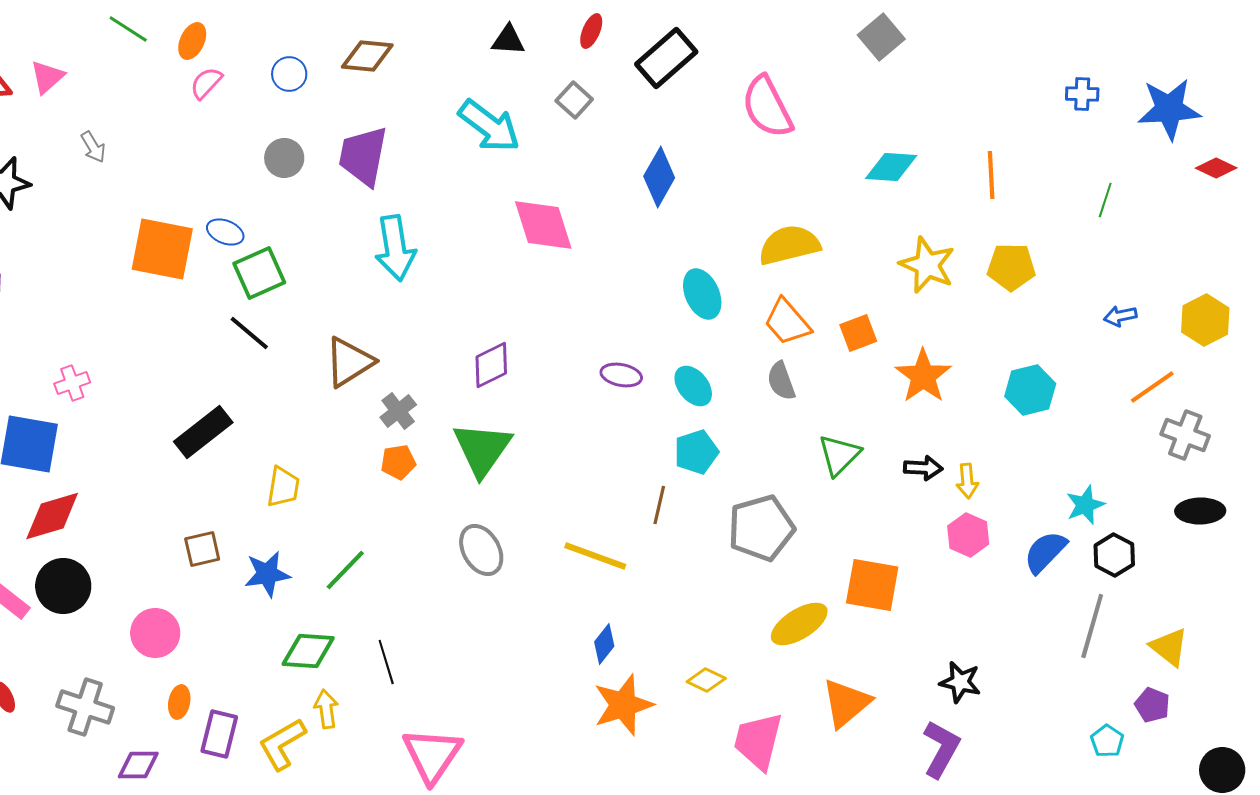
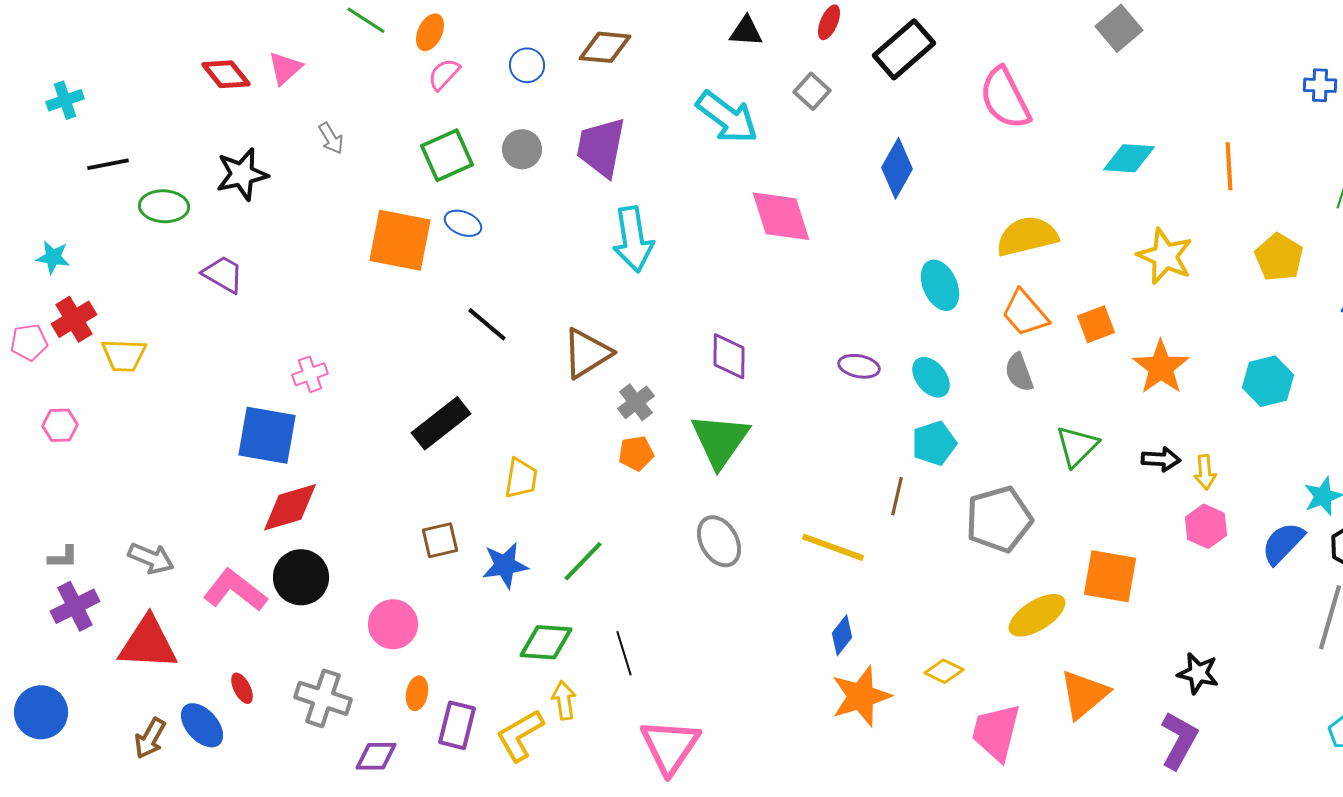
yellow pentagon: (1011, 267) -> (1279, 257), moved, turned 30
green square: (259, 273) -> (447, 155), moved
purple diamond: (491, 365) -> (729, 356), turned -63

